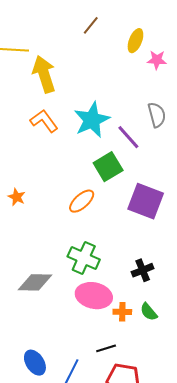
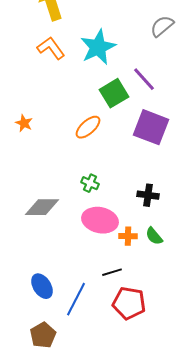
gray semicircle: (157, 115) -> (162, 26), moved, turned -115
purple line: (128, 137) -> (144, 79), moved
green cross: (84, 258) -> (90, 183), size x0.6
black cross: (143, 270) -> (148, 195), turned 30

